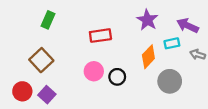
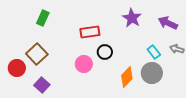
cyan rectangle: (172, 43) -> (154, 52), moved, turned 64
orange diamond: (148, 57) -> (127, 77), moved
black circle: (117, 77) -> (105, 52), moved
red circle: (22, 91) -> (17, 68), moved

